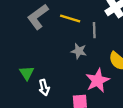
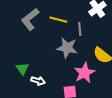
gray star: (79, 51) -> (67, 48), size x1.5
white arrow: (44, 88) -> (38, 81), turned -56

